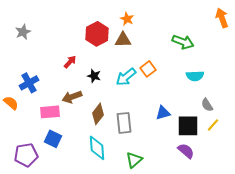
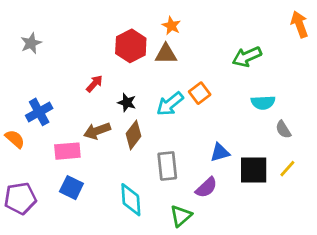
green arrow: (183, 42) -> (247, 57), turned 135
gray semicircle: (207, 105) -> (283, 130), moved
brown diamond: (98, 114) -> (134, 135), moved
purple semicircle: (186, 151) -> (206, 188), moved, turned 96
purple pentagon: (26, 155) -> (20, 198), moved

